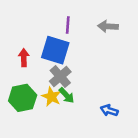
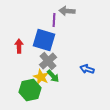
gray arrow: (108, 26) -> (67, 11), moved
green hexagon: (23, 98) -> (30, 90), moved
blue arrow: (109, 110) -> (87, 69), moved

